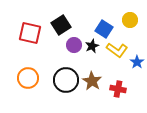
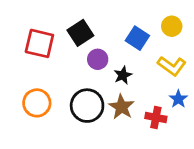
black star: (92, 46) -> (123, 75), moved
yellow L-shape: (117, 50) -> (172, 66), moved
blue star: (137, 62) -> (178, 99), moved

